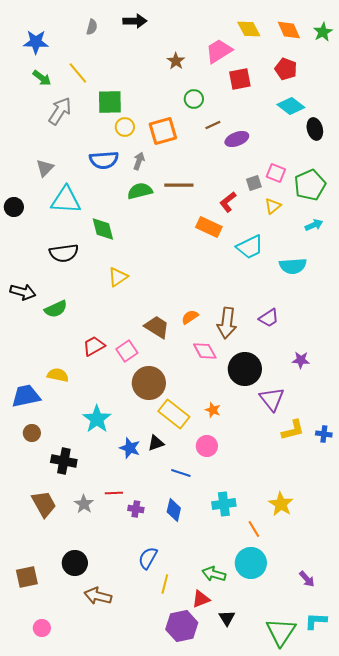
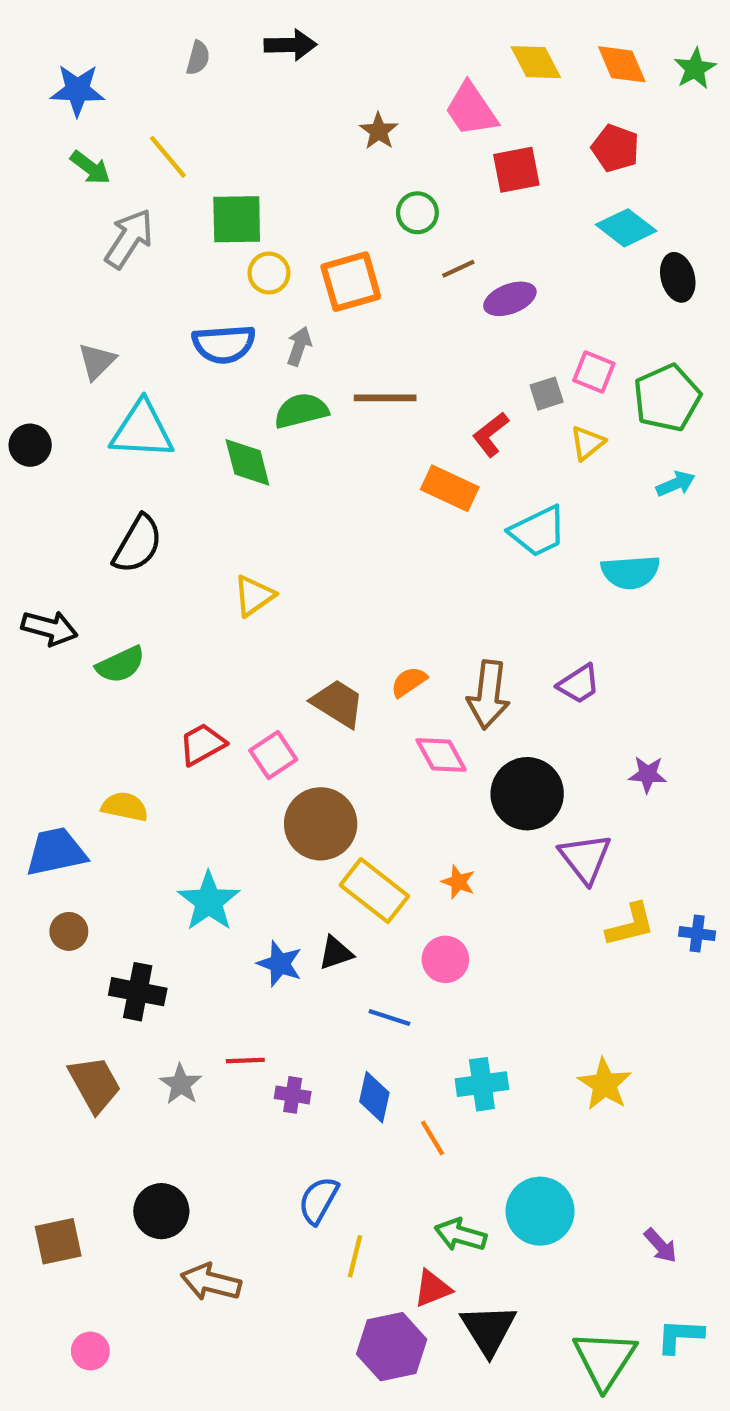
pink trapezoid: (219, 51) -> (471, 110), turned -92
green diamond: (103, 229) -> (247, 462), moved
black semicircle: (64, 253) -> (138, 544), turned -52
orange line: (254, 529) -> (432, 1138), moved
black triangle: (227, 618) -> (488, 1329), size x1.6

